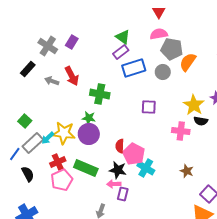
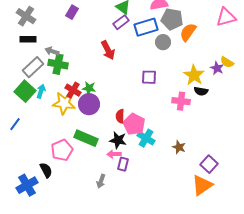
gray cross: (48, 46) -> (26, 16), moved
blue rectangle: (134, 68) -> (146, 27), moved
black rectangle: (28, 69) -> (28, 39), turned 49
red arrow: (72, 76) -> (108, 50), moved
green cross: (100, 94) -> (58, 64), moved
green square: (25, 121) -> (25, 91), size x1.5
cyan arrow: (48, 138) -> (41, 91), moved, turned 152
gray rectangle: (33, 143) -> (33, 67), moved
red cross: (58, 162) -> (73, 90), moved, turned -35
brown star: (187, 171) -> (179, 147), moved
black semicircle: (28, 174) -> (46, 170), moved

